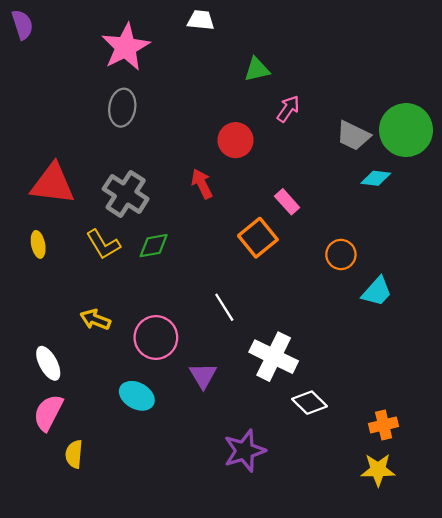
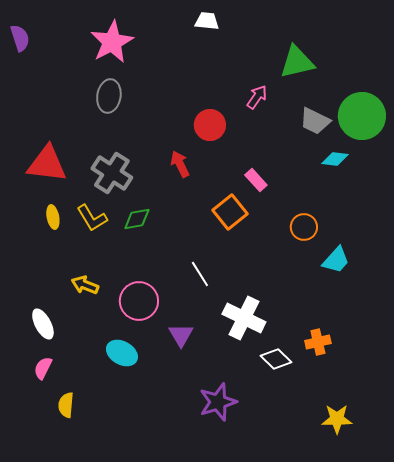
white trapezoid: (201, 20) -> (207, 21), moved
purple semicircle: (22, 25) -> (20, 38), moved
green triangle: (257, 69) -> (297, 62), moved, size x1.5
yellow ellipse: (38, 244) -> (53, 217), moved
pink semicircle: (48, 413) -> (43, 368), size x0.7
orange cross: (384, 425) -> (318, 342), moved

